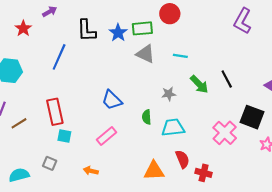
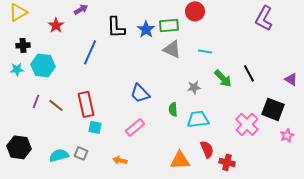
brown line: (19, 123) -> (56, 105), moved, turned 70
cyan semicircle: (19, 175) -> (59, 155), moved

